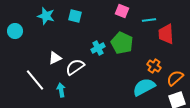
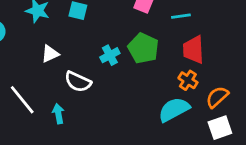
red trapezoid: (166, 34) -> (193, 50), moved
white triangle: (55, 58) -> (50, 54), moved
white semicircle: (75, 67) -> (78, 82), turned -120

